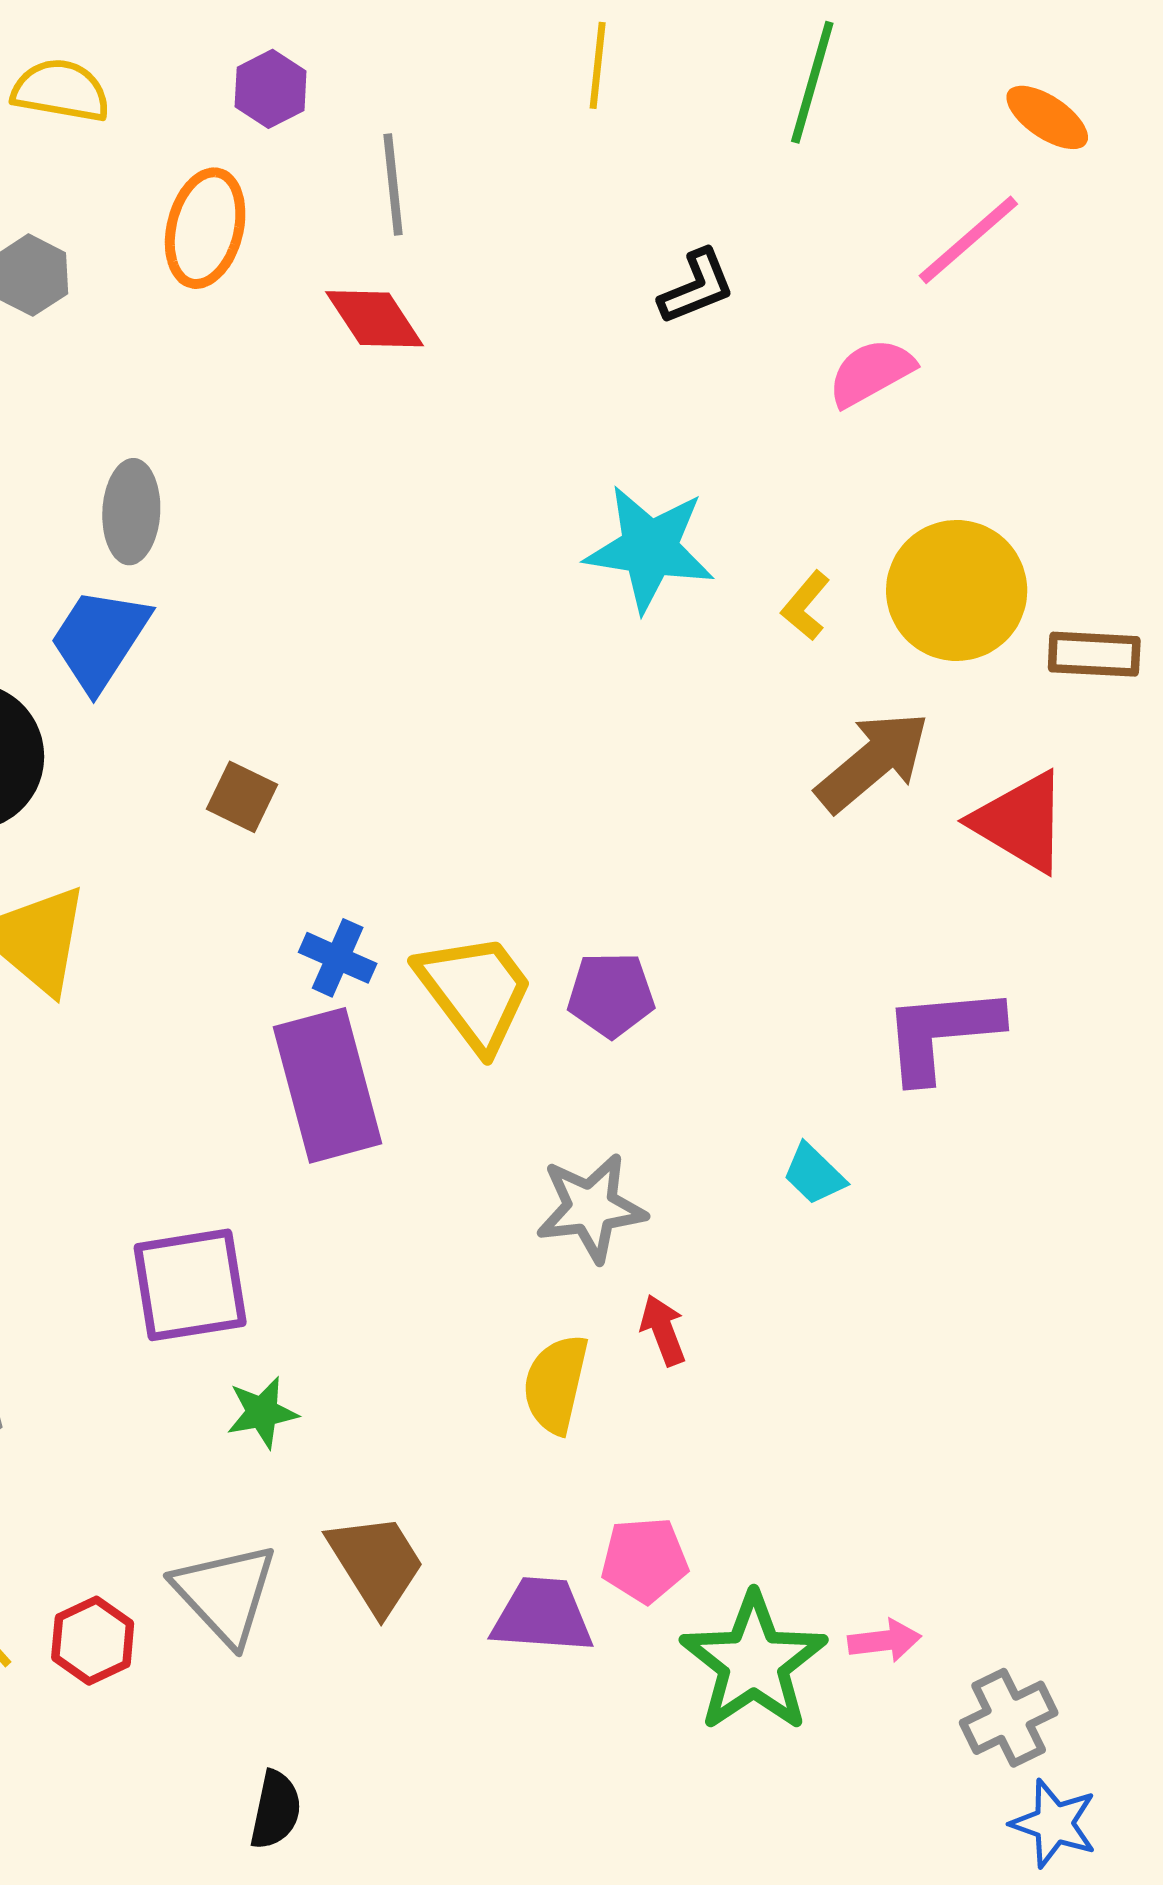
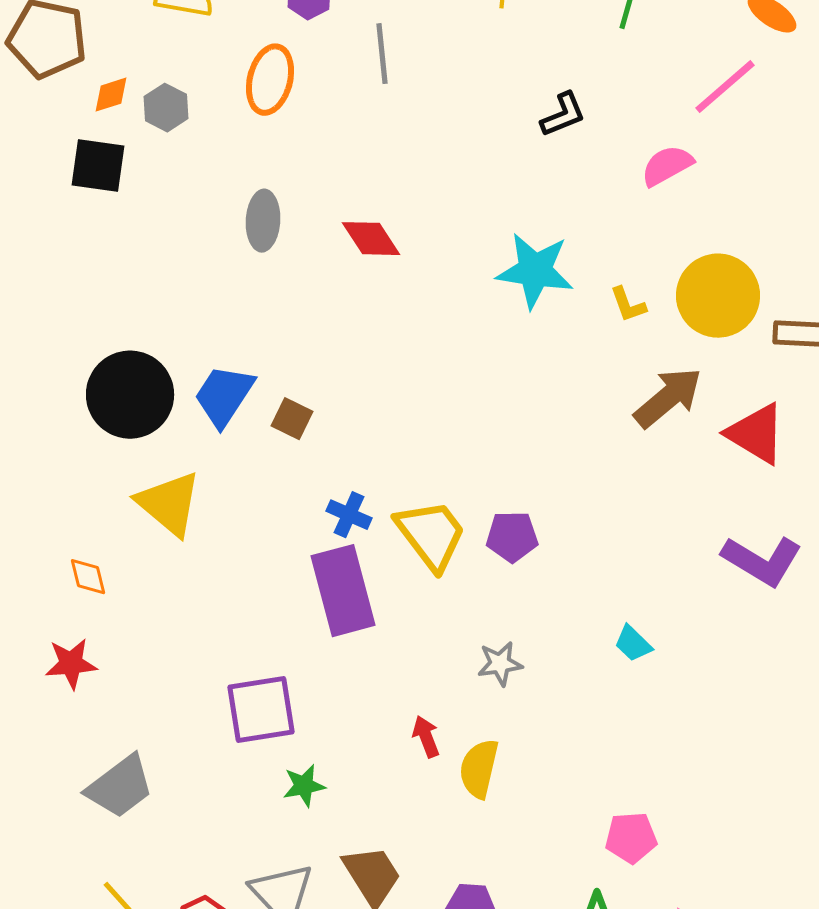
red diamond: (375, 319) -> (371, 239), moved
gray ellipse: (131, 512) -> (263, 221), moved
yellow L-shape: (806, 606) -> (628, 305), turned -60
blue trapezoid: (99, 639) -> (224, 396), moved
purple L-shape: (942, 1033) -> (762, 561), moved, turned -144
gray star: (591, 1208) -> (500, 664), size x0.7
red arrow: (663, 1330) -> (426, 737), moved
pink pentagon: (645, 1560) -> (631, 838), moved

